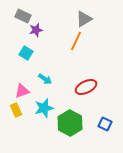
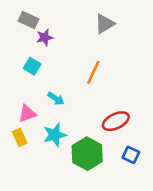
orange line: (76, 41) -> (93, 72), moved
red ellipse: (86, 87) -> (116, 121), moved

